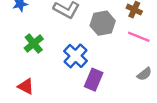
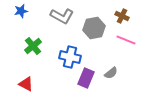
blue cross: (76, 56) -> (70, 57), turned -30
gray semicircle: (144, 74) -> (111, 73), moved

